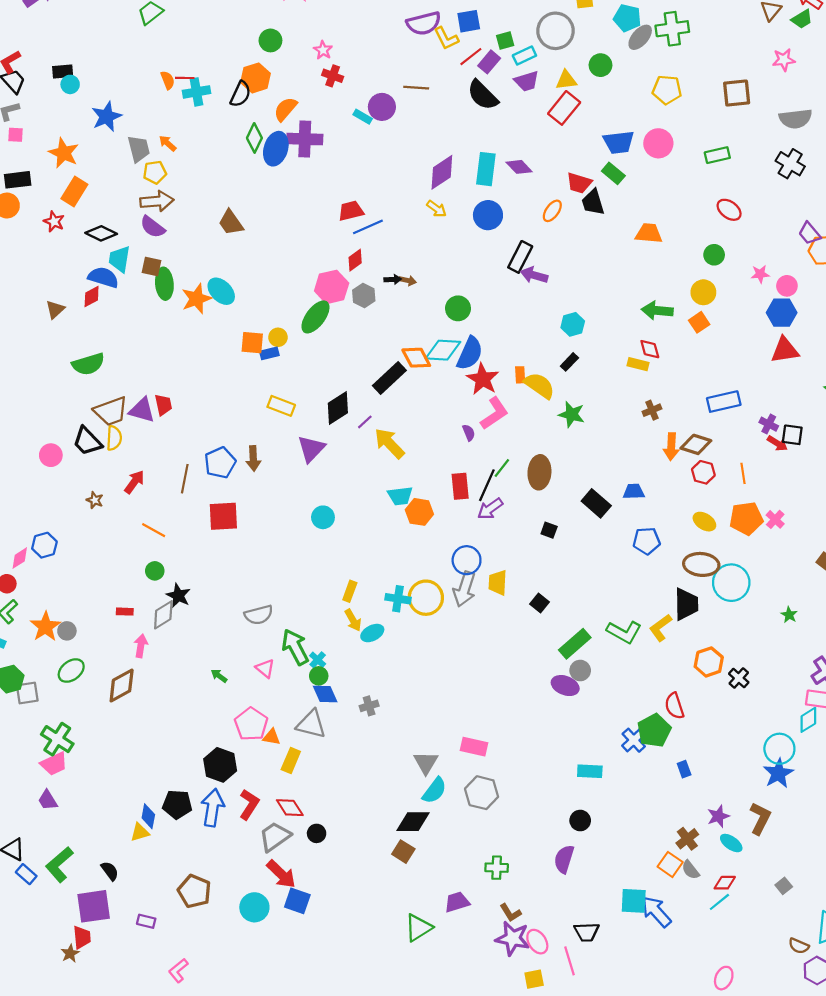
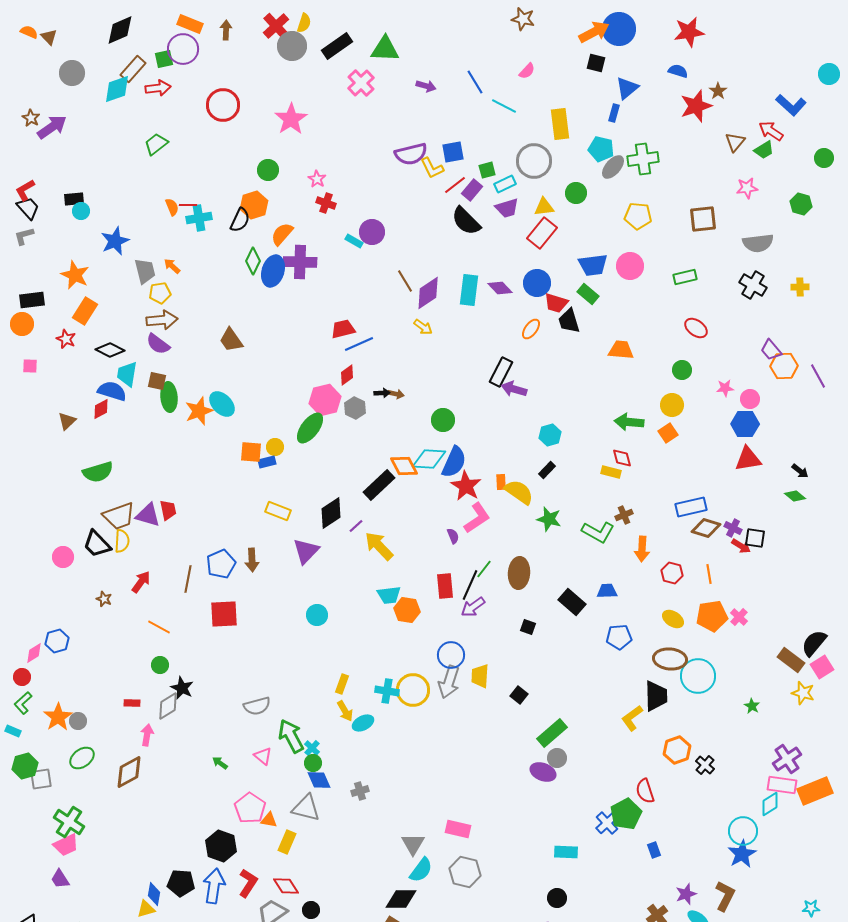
brown line: (416, 88) -> (405, 281), moved, turned 55
pink square: (15, 135) -> (30, 366), moved
blue circle: (488, 215) -> (537, 283), moved
brown diamond: (696, 444) -> (706, 528), moved
green L-shape: (624, 632) -> (598, 532), moved

